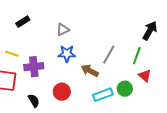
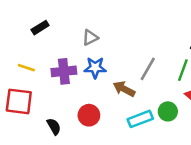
purple cross: (34, 67) -> (64, 71), moved

